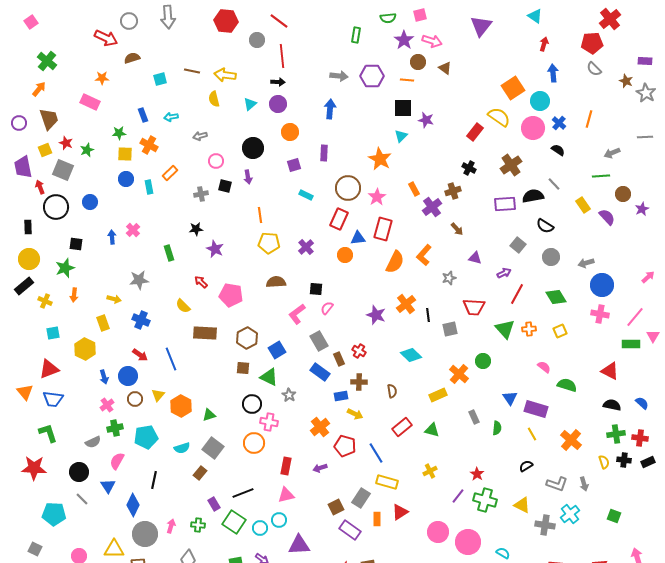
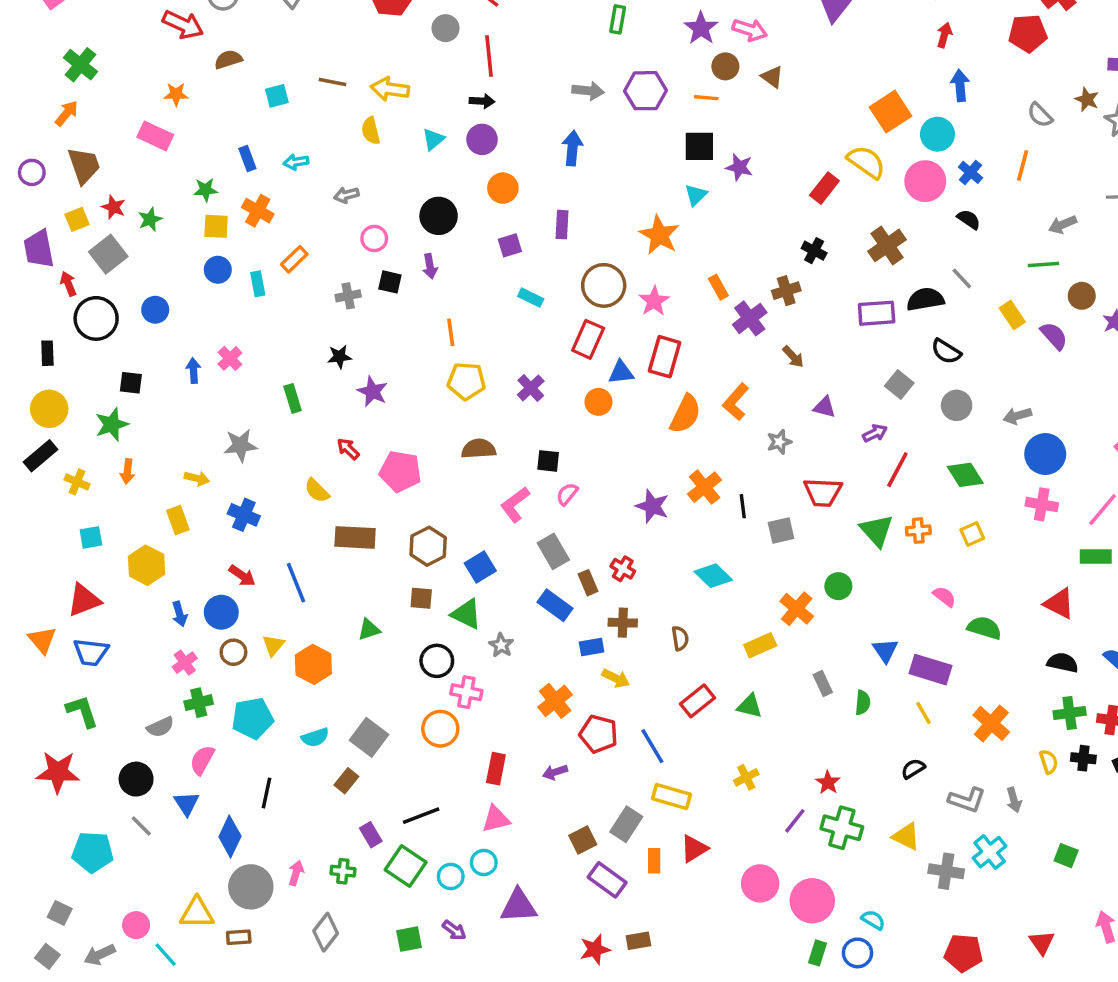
gray semicircle: (594, 69) -> (1040, 115), moved
gray square: (63, 170) -> (108, 254), turned 30
green triangle: (209, 415) -> (369, 630), moved

